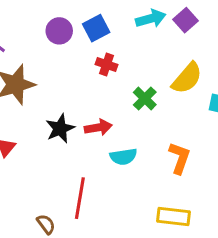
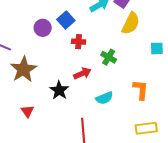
yellow semicircle: (187, 78) -> (131, 23), moved
red arrow: (98, 127) -> (82, 73), moved

